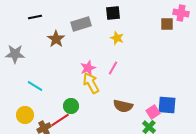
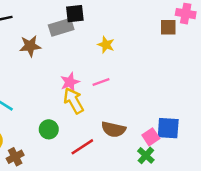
black square: (113, 13) -> (75, 14), moved
brown star: (56, 39) -> (30, 46), turned 30
pink line: (113, 68) -> (101, 82), turned 40
red line: (60, 120) -> (82, 147), moved

